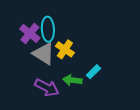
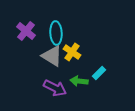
purple cross: (30, 33) -> (26, 31), moved

